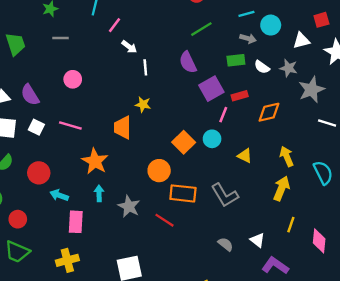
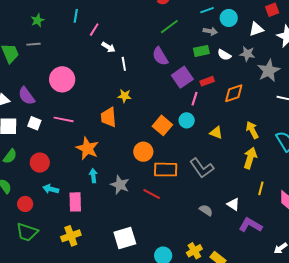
gray line: (60, 38) -> (34, 44), moved
pink circle: (73, 79) -> (62, 79), size x1.6
cyan arrow: (59, 195) -> (51, 189), moved

